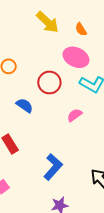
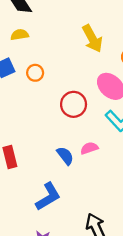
blue semicircle: (25, 105) -> (65, 156), moved

